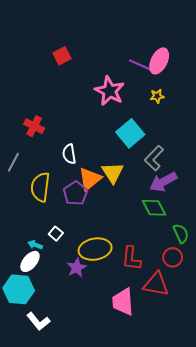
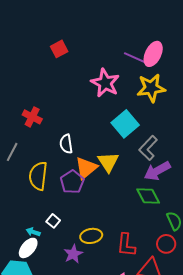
yellow star: (157, 96) -> (151, 88), size x2.0
yellow ellipse: (95, 249) -> (91, 236), size x0.7

